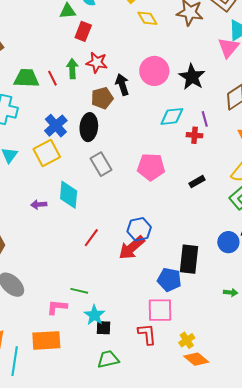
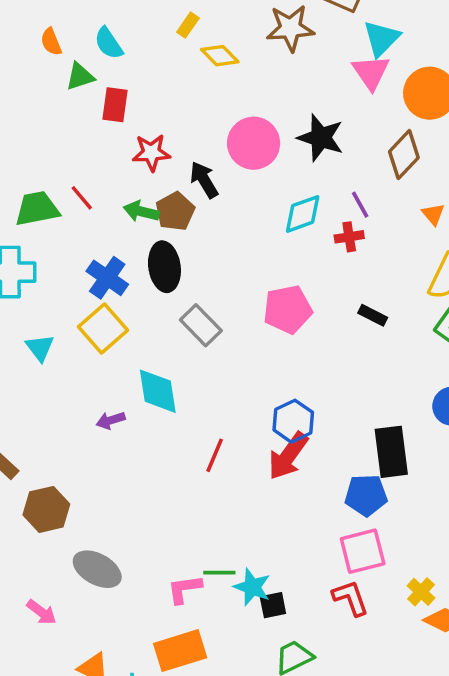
green arrow: (72, 69) -> (141, 211), moved, turned -60
black rectangle: (197, 182) -> (373, 315), turned 70
green line: (79, 291) -> (219, 573), moved

